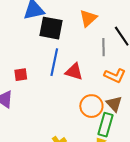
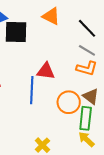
orange triangle: (88, 18) -> (51, 16), turned -42
gray line: (104, 47) -> (87, 50), moved, turned -48
blue line: (54, 62) -> (32, 90), moved

